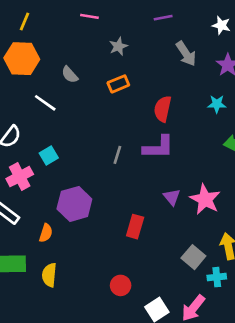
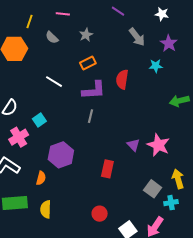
purple line: (163, 18) -> (118, 11), turned 48
yellow line: (25, 21) -> (29, 21), moved
gray semicircle: (70, 75) -> (52, 37), moved
white line: (45, 103) -> (54, 82), moved
cyan star: (217, 104) -> (156, 66), moved
purple L-shape: (158, 147) -> (94, 90), moved

